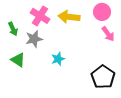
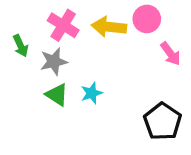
pink circle: (102, 12) -> (147, 19), moved
green triangle: (18, 60) -> (57, 95), moved

